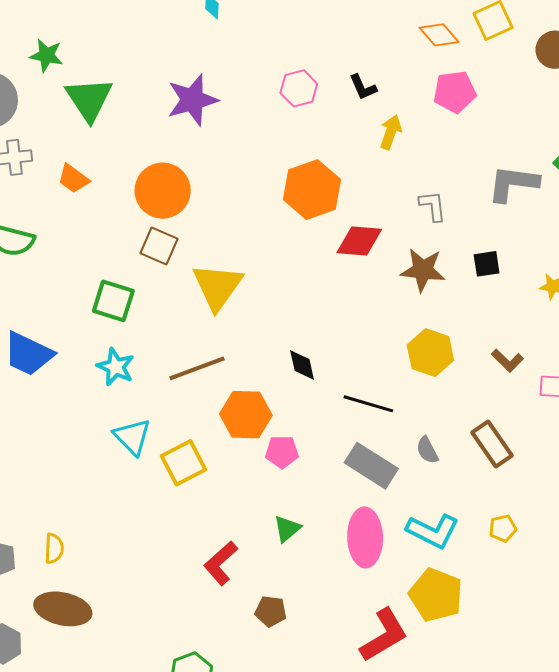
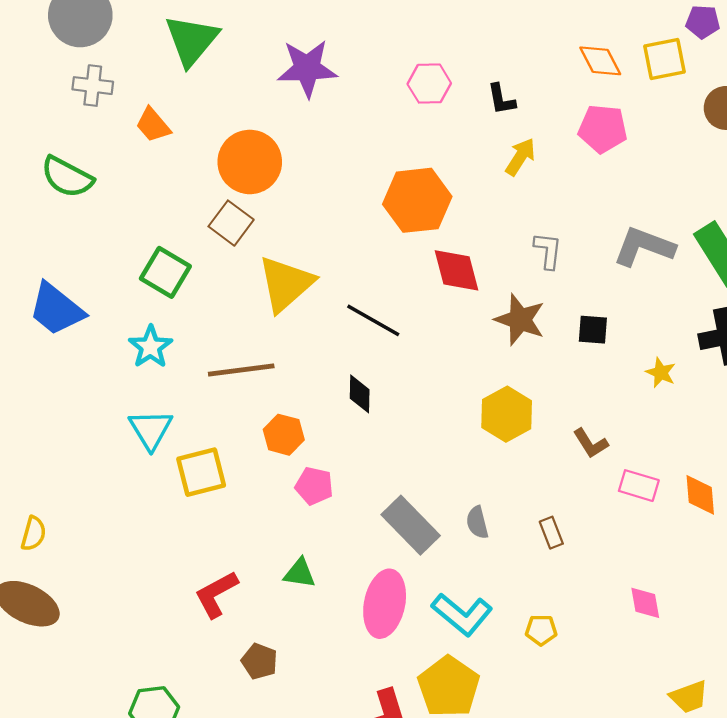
red diamond: (359, 241) -> (457, 270), turned 57
black line: (368, 404) -> (373, 320), moved
orange hexagon: (246, 415) -> (284, 435), size x0.7
brown rectangle: (492, 444) -> (551, 533), size x0.6
green triangle: (287, 529) -> (300, 573), turned 36

